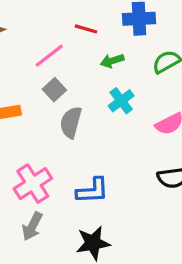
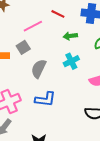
gray square: (54, 90) -> (23, 47), moved
blue L-shape: (93, 191) -> (45, 99), moved

